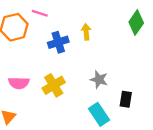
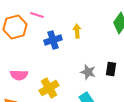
yellow cross: (54, 85) -> (49, 88), moved
black rectangle: (126, 99) -> (111, 69), moved

